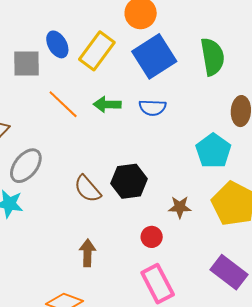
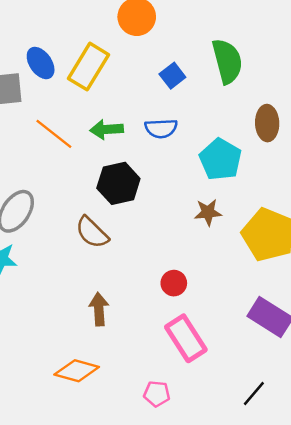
blue square: (154, 56) -> (172, 76), moved, size x0.5
cyan pentagon: (213, 151) -> (220, 159), moved
black hexagon: (129, 181) -> (118, 183), moved
brown star: (180, 207) -> (208, 212), moved

